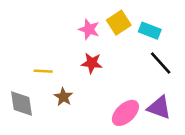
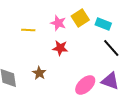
yellow line: (43, 71) -> (28, 30), moved

